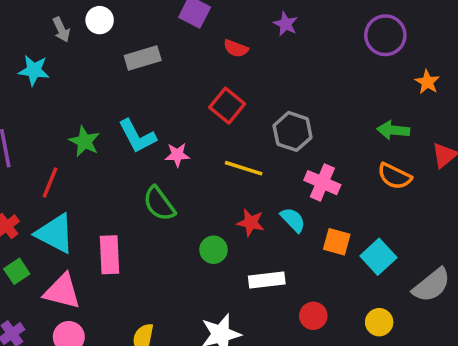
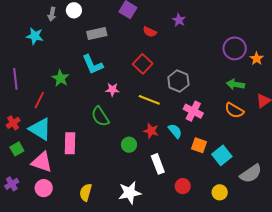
gray arrow: (61, 30) -> (52, 14), turned 32
purple circle: (385, 35) -> (235, 48), moved
cyan L-shape: (137, 136) -> (93, 64), moved
white rectangle: (267, 280) -> (158, 164), turned 72

